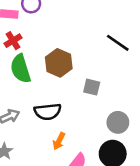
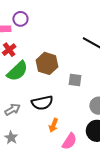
green semicircle: (21, 69) -> (17, 71), turned -110

